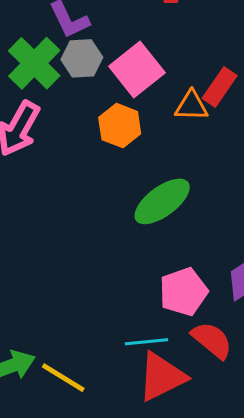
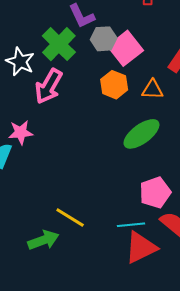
gray hexagon: (82, 58) -> (104, 39), moved
orange triangle: (191, 106) -> (152, 90), moved
yellow line: (63, 378) -> (70, 218), moved

